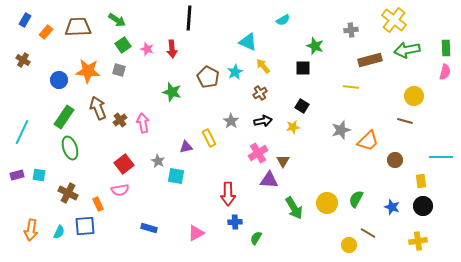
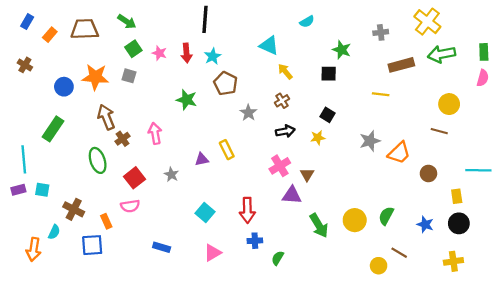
cyan star: (235, 72) -> (213, 56), moved
green rectangle: (64, 117) -> (53, 129), moved
brown cross: (120, 120) -> (123, 139), moved
gray star: (231, 121) -> (248, 113), moved
cyan line: (22, 132) -> (24, 159), moved, turned -30
green ellipse: (70, 148) -> (98, 160), moved
cyan square: (176, 176) -> (205, 213), moved, turned 30
cyan semicircle: (59, 232) -> (54, 232), moved

